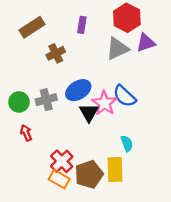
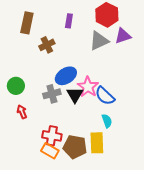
brown rectangle: (32, 27) -> (27, 23), turned -45
blue semicircle: (125, 96) -> (105, 96), moved
gray cross: (46, 100) -> (52, 94), moved
red cross: (62, 161) -> (52, 136), turned -36
brown pentagon: (89, 174) -> (75, 147), turned 30

